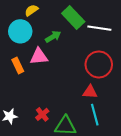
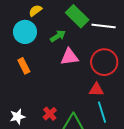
pink triangle: (39, 56) -> (69, 57), moved

